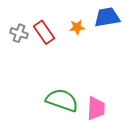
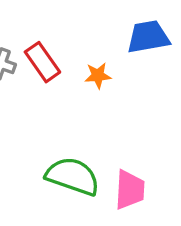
orange star: (77, 27) -> (98, 76), moved

